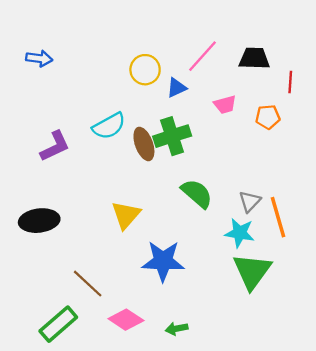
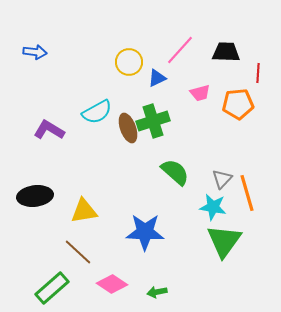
orange pentagon: (268, 117) -> (238, 104), size x1.4
purple L-shape: (55, 146) -> (49, 130), turned -124
yellow triangle: (126, 215) -> (84, 211), moved, turned 40

